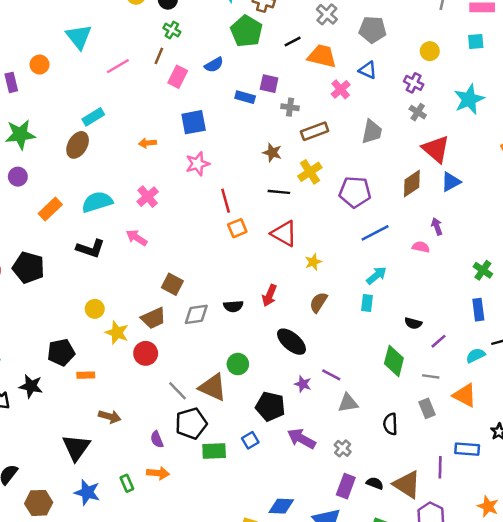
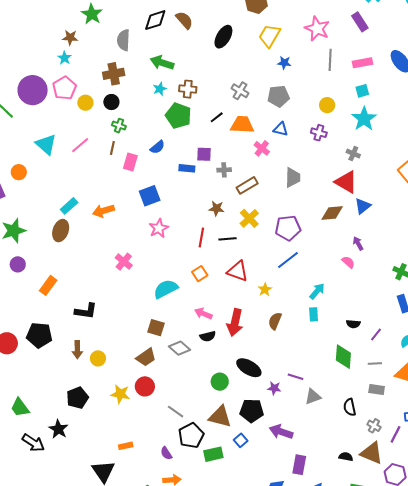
pink line: (118, 66) -> (80, 145), moved
cyan star: (469, 99) -> (364, 119), moved
gray cross: (418, 112) -> (353, 154), moved
orange arrow: (148, 143) -> (103, 211), moved, size x1.5
brown diamond: (412, 184) -> (332, 213), turned 40
red line: (226, 201) -> (201, 237), moved, turned 36
cyan semicircle: (97, 202) -> (166, 289), moved
blue line: (375, 233) -> (288, 260), moved
pink arrow: (137, 238) -> (203, 314), moved
pink semicircle: (421, 247) -> (348, 262), turned 40
red arrow: (269, 295) -> (235, 323), size x1.5
gray diamond: (196, 314) -> (179, 348), turned 60
yellow star: (117, 333) -> (120, 394), moved
black ellipse: (292, 342) -> (249, 368), moved
orange rectangle: (86, 375) -> (126, 446), moved
black star: (31, 386) -> (58, 429), turned 30
brown triangle: (213, 387) -> (220, 417), moved
gray rectangle: (427, 408) -> (377, 390), turned -49
brown arrow: (110, 416) -> (77, 350), moved, turned 84
gray cross: (343, 448) -> (374, 426), moved
purple line: (440, 467) -> (395, 434), turned 36
purple rectangle: (346, 486) -> (299, 465), moved

